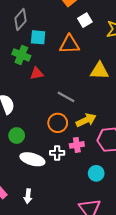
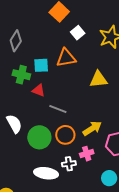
cyan square: (38, 37) -> (41, 65), moved
red triangle: (37, 74) -> (39, 90), turned 40
gray line: (66, 97) -> (58, 109), moved
green circle: (17, 136) -> (39, 137), moved, size x1.5

